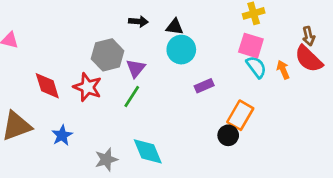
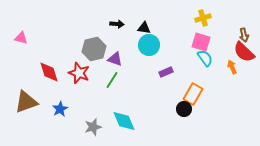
purple triangle: (136, 68) -> (115, 59), turned -49
orange arrow: (283, 70) -> (232, 67), moved

